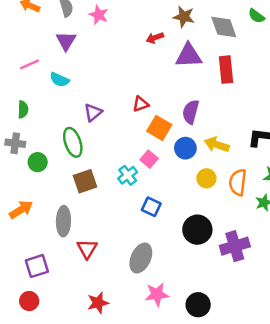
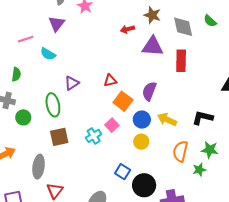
yellow circle: (206, 178) -> (141, 142), moved
blue square: (151, 207) -> (123, 172), moved

